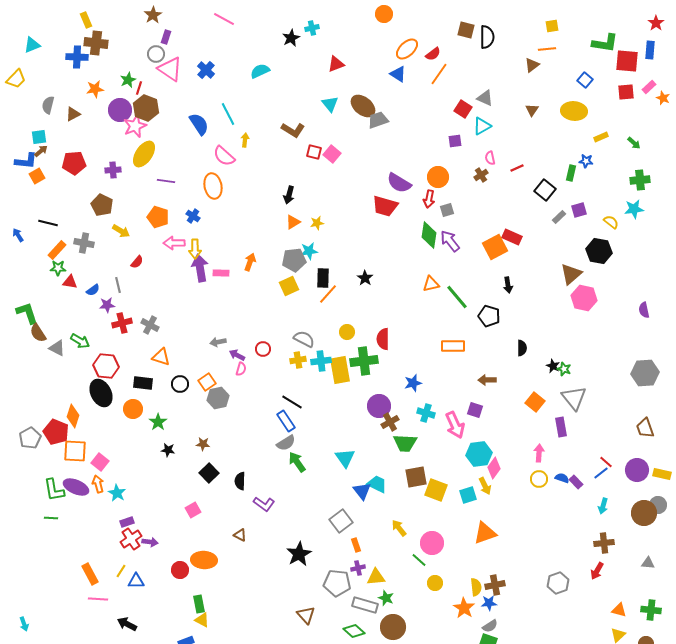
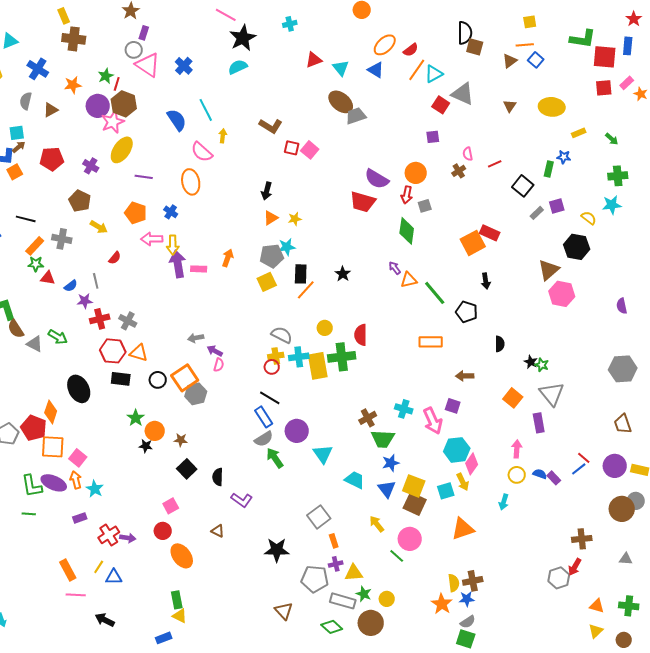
pink line: (224, 19) -> (226, 15), moved
brown square: (466, 30) -> (475, 47), moved
black star: (291, 38) -> (243, 38), moved, size x1.5
blue cross: (77, 57) -> (38, 69), moved, turned 30
blue square: (585, 80) -> (536, 60), moved
gray triangle: (485, 98) -> (463, 94), size x1.4
cyan triangle: (330, 104) -> (341, 68), moved
cyan triangle: (482, 126) -> (434, 74), moved
purple cross: (113, 170) -> (91, 166), turned 35
purple arrow: (450, 241) -> (395, 268), moved, size x0.6
red circle: (263, 349) -> (272, 367), moved
red hexagon: (106, 366) -> (113, 351), moved
orange square: (207, 382) -> (185, 378), size x1.5
blue star: (413, 383) -> (391, 463), moved
purple circle: (379, 406) -> (297, 431), moved
orange circle: (133, 409) -> (155, 431), moved
brown square: (416, 477) -> (415, 504), moved, turned 35
blue triangle: (362, 491) -> (387, 489), moved
cyan arrow: (603, 506) -> (504, 502), moved
purple rectangle: (127, 522) -> (80, 518), moved
black star: (299, 554) -> (277, 550), turned 30
orange ellipse: (204, 560) -> (182, 556), turned 50
red circle: (180, 570) -> (163, 531), moved
yellow circle: (435, 583) -> (387, 599), moved
gray hexagon: (558, 583) -> (559, 578), moved

